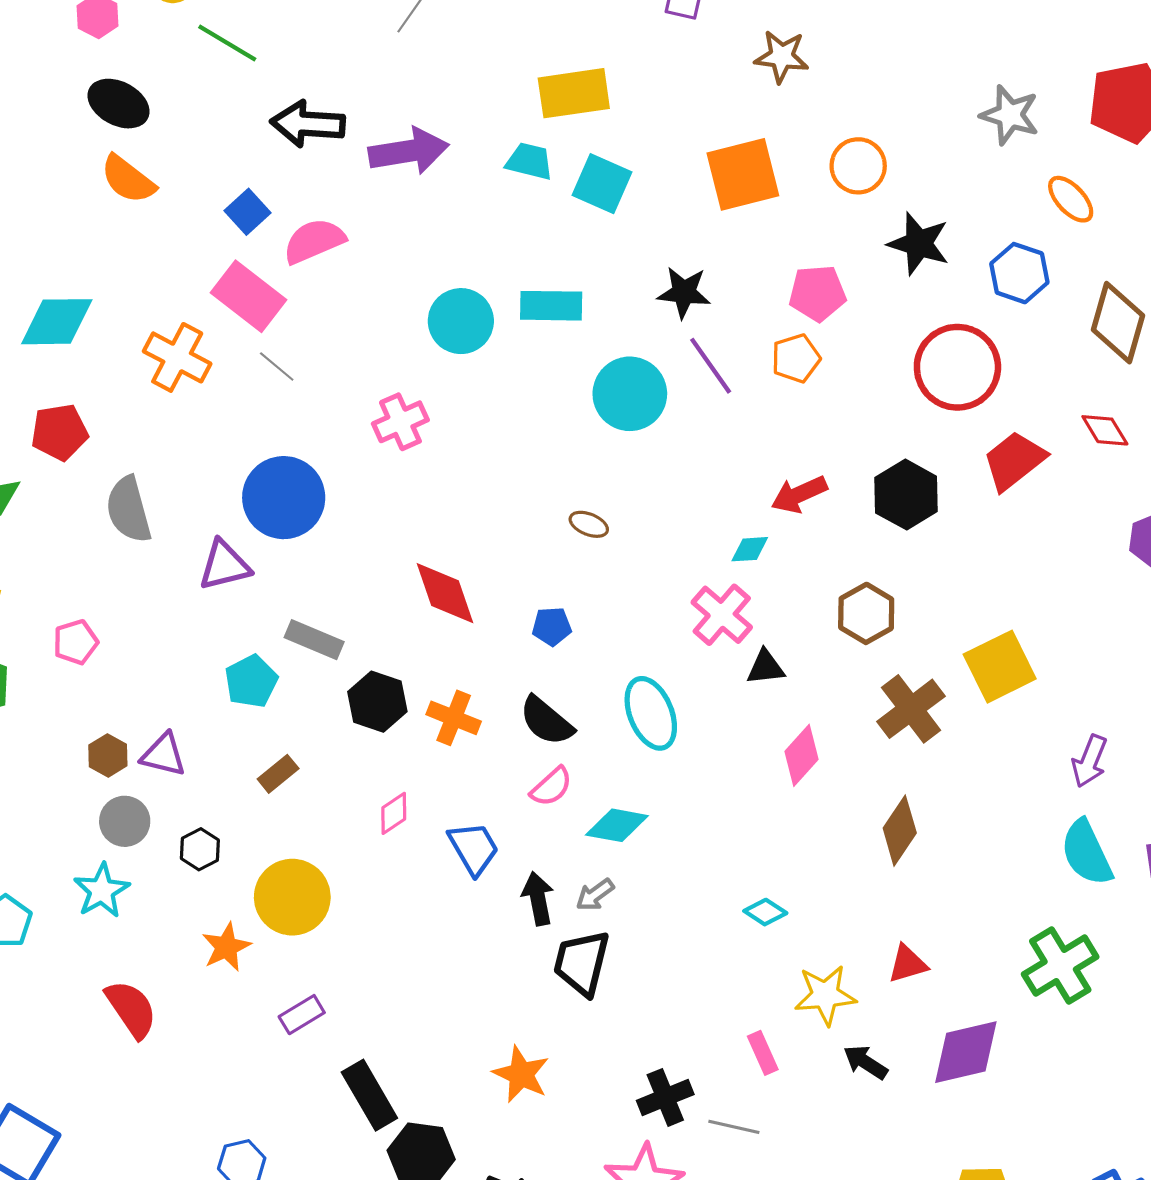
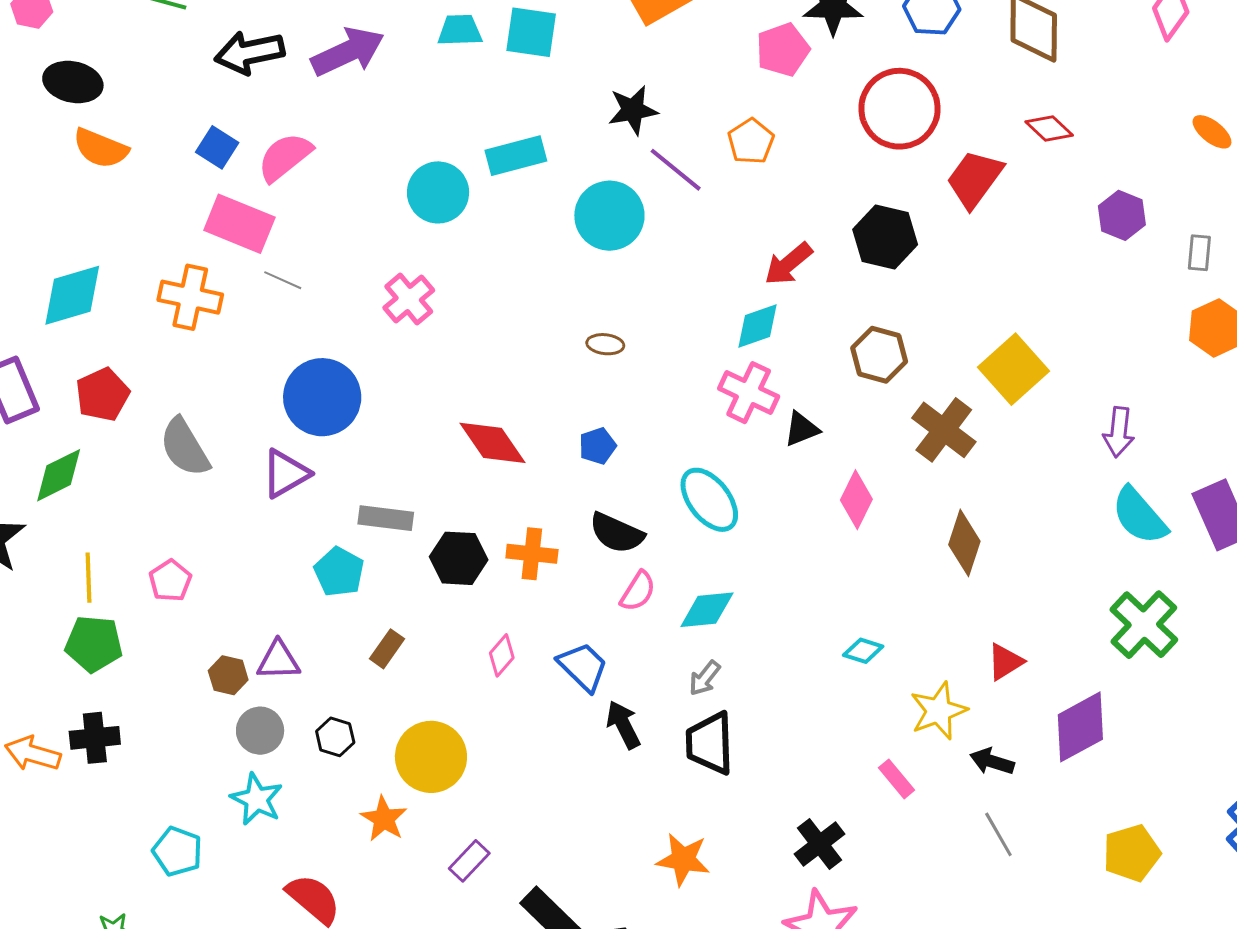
pink pentagon: (817, 293) -> (783, 50), moved
cyan diamond: (750, 549) -> (757, 326), size x1.4
black arrow: (538, 899) -> (623, 725), moved
gray line: (734, 1127) -> (998, 834), moved, turned 63

